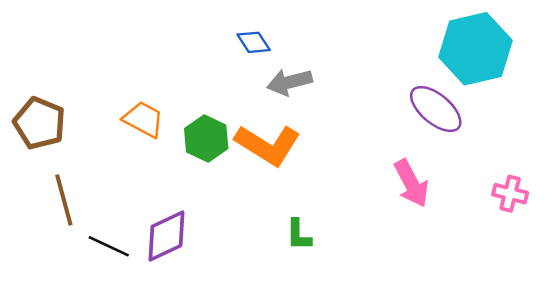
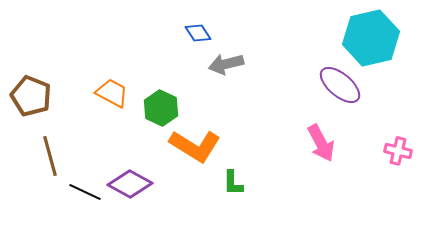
orange L-shape: (268, 145) -> (195, 146), moved
purple diamond: (166, 236) -> (130, 184), turned 54

